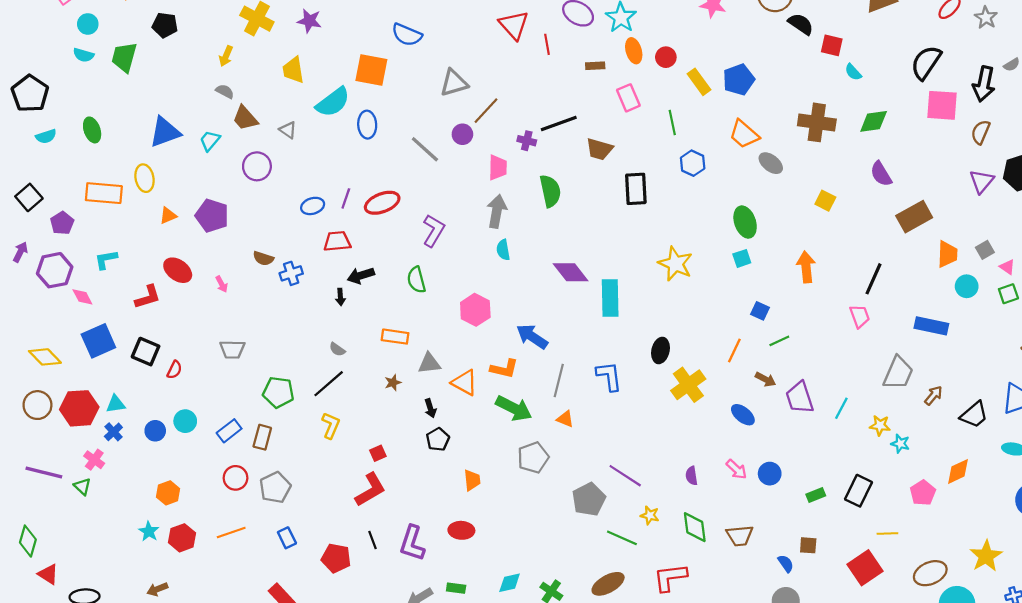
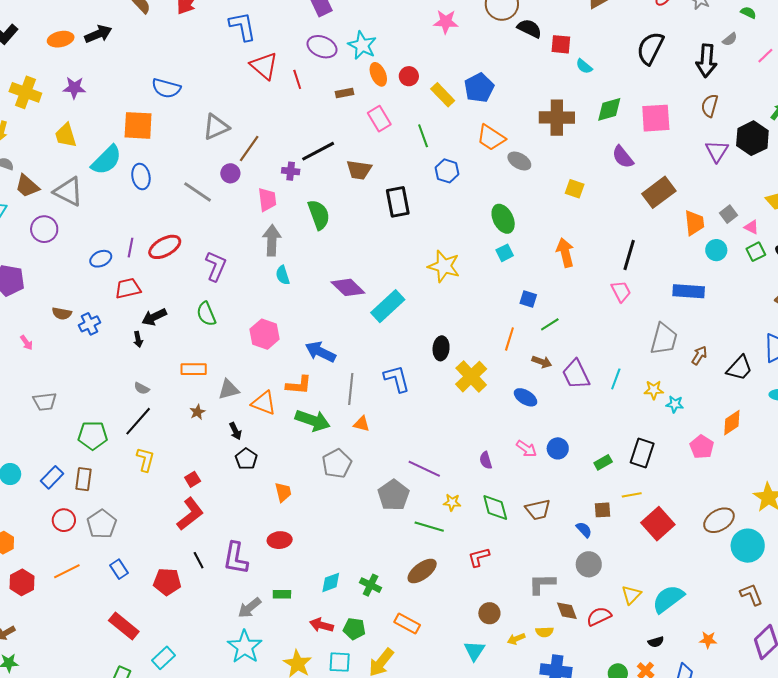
pink square: (942, 105) -> (656, 118), moved
gray triangle: (288, 130) -> (68, 191), size x1.8
cyan rectangle: (610, 298) -> (388, 306), turned 56
yellow line: (887, 534) -> (632, 495), moved
red L-shape: (670, 577) -> (479, 557), size x0.7

